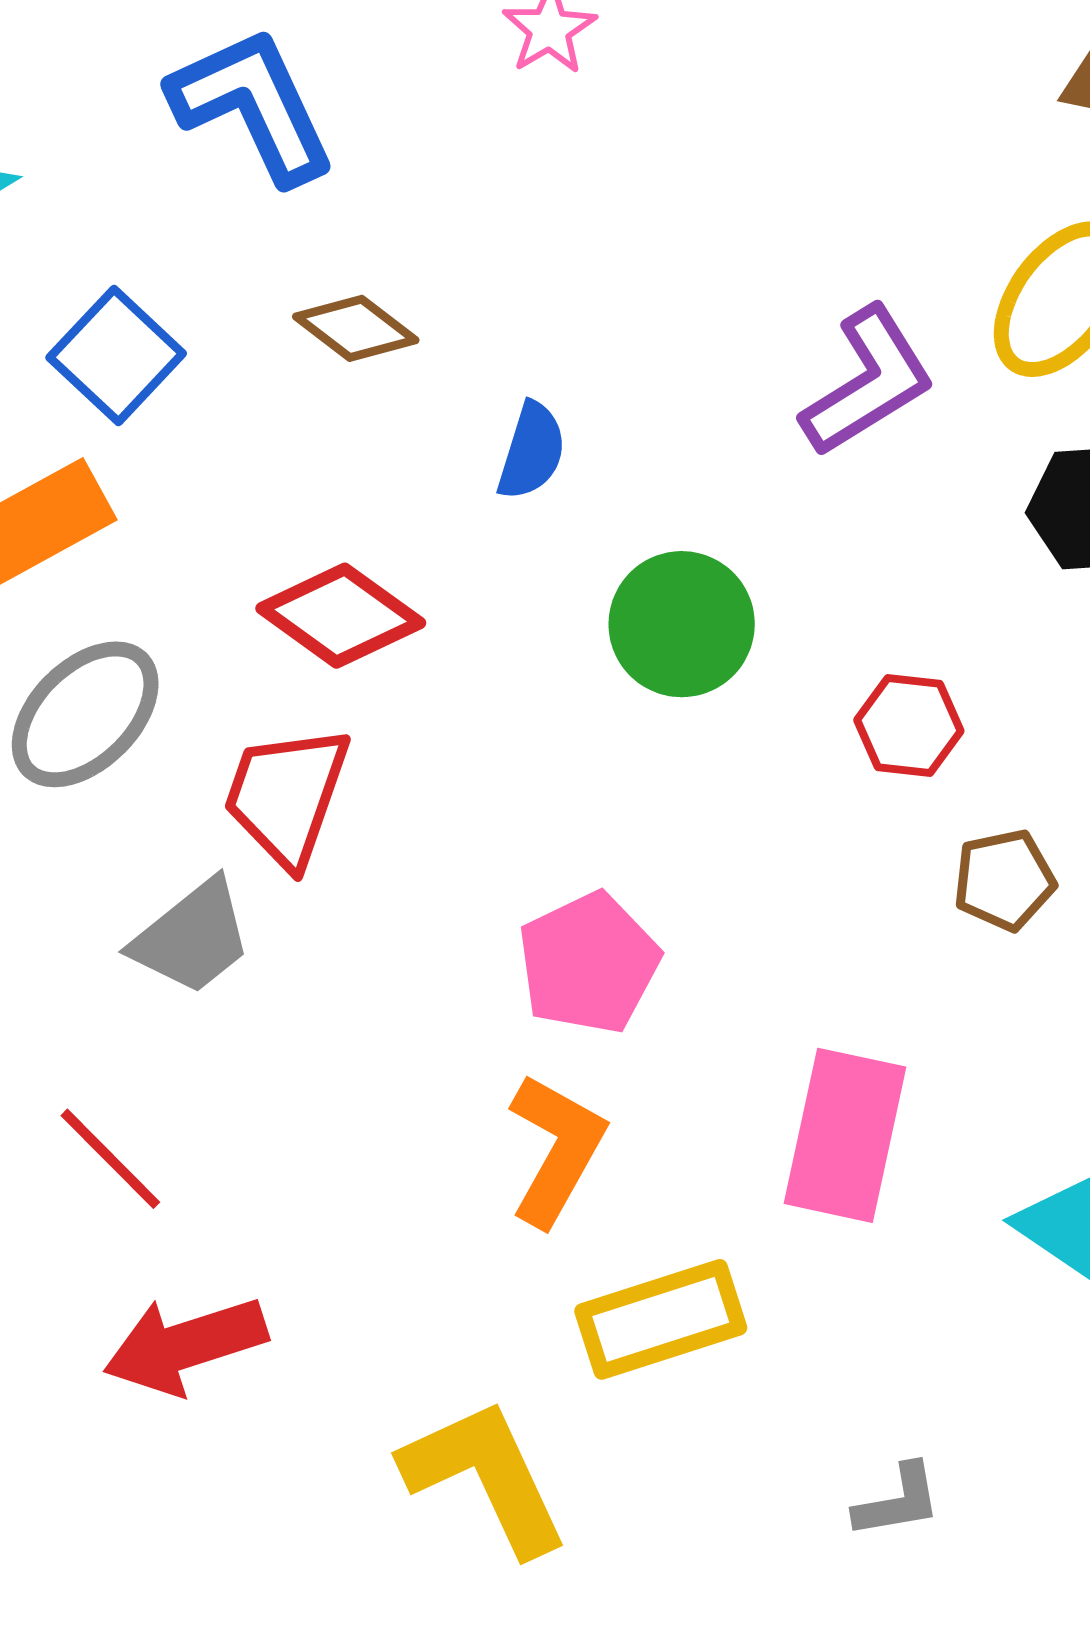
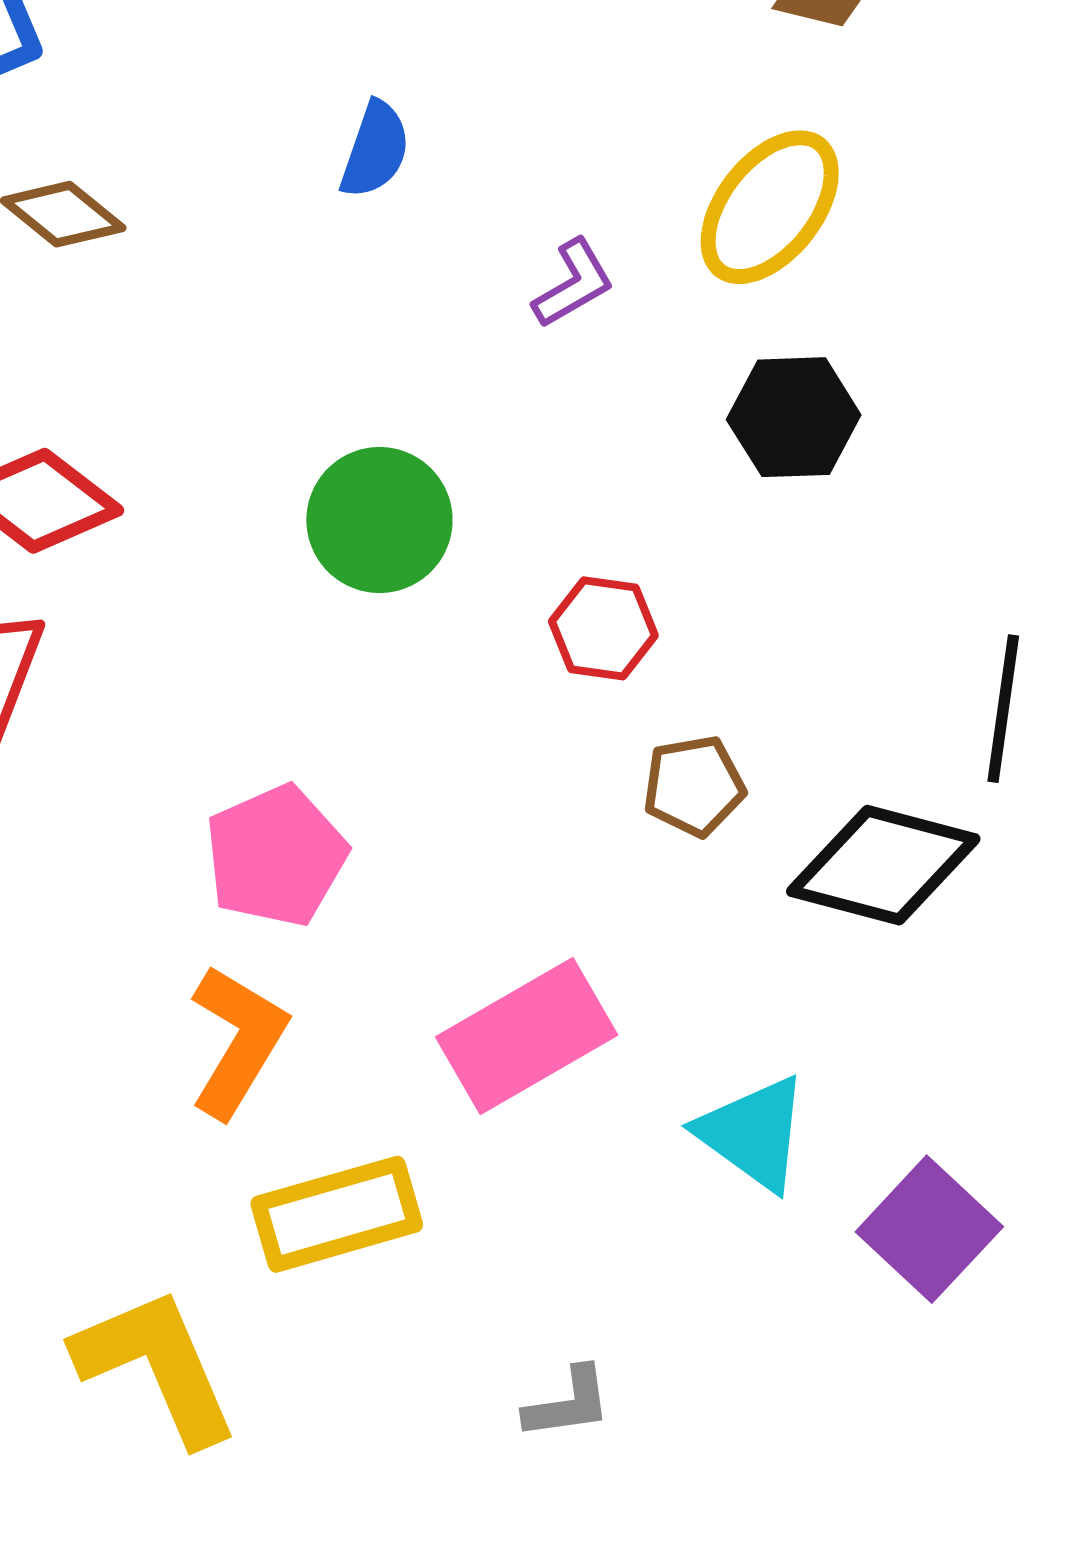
purple L-shape: (868, 382) -> (573, 284), size x0.6
blue semicircle: (532, 451) -> (375, 150), moved
pink rectangle: (845, 1135) -> (527, 1036), turned 46

